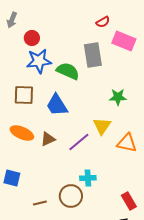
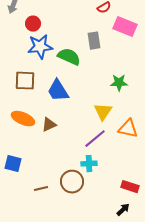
gray rectangle: (93, 55) -> (94, 41), size x0.7
purple line: (79, 142) -> (95, 139), moved
red rectangle: (129, 201) -> (130, 187), turned -42

